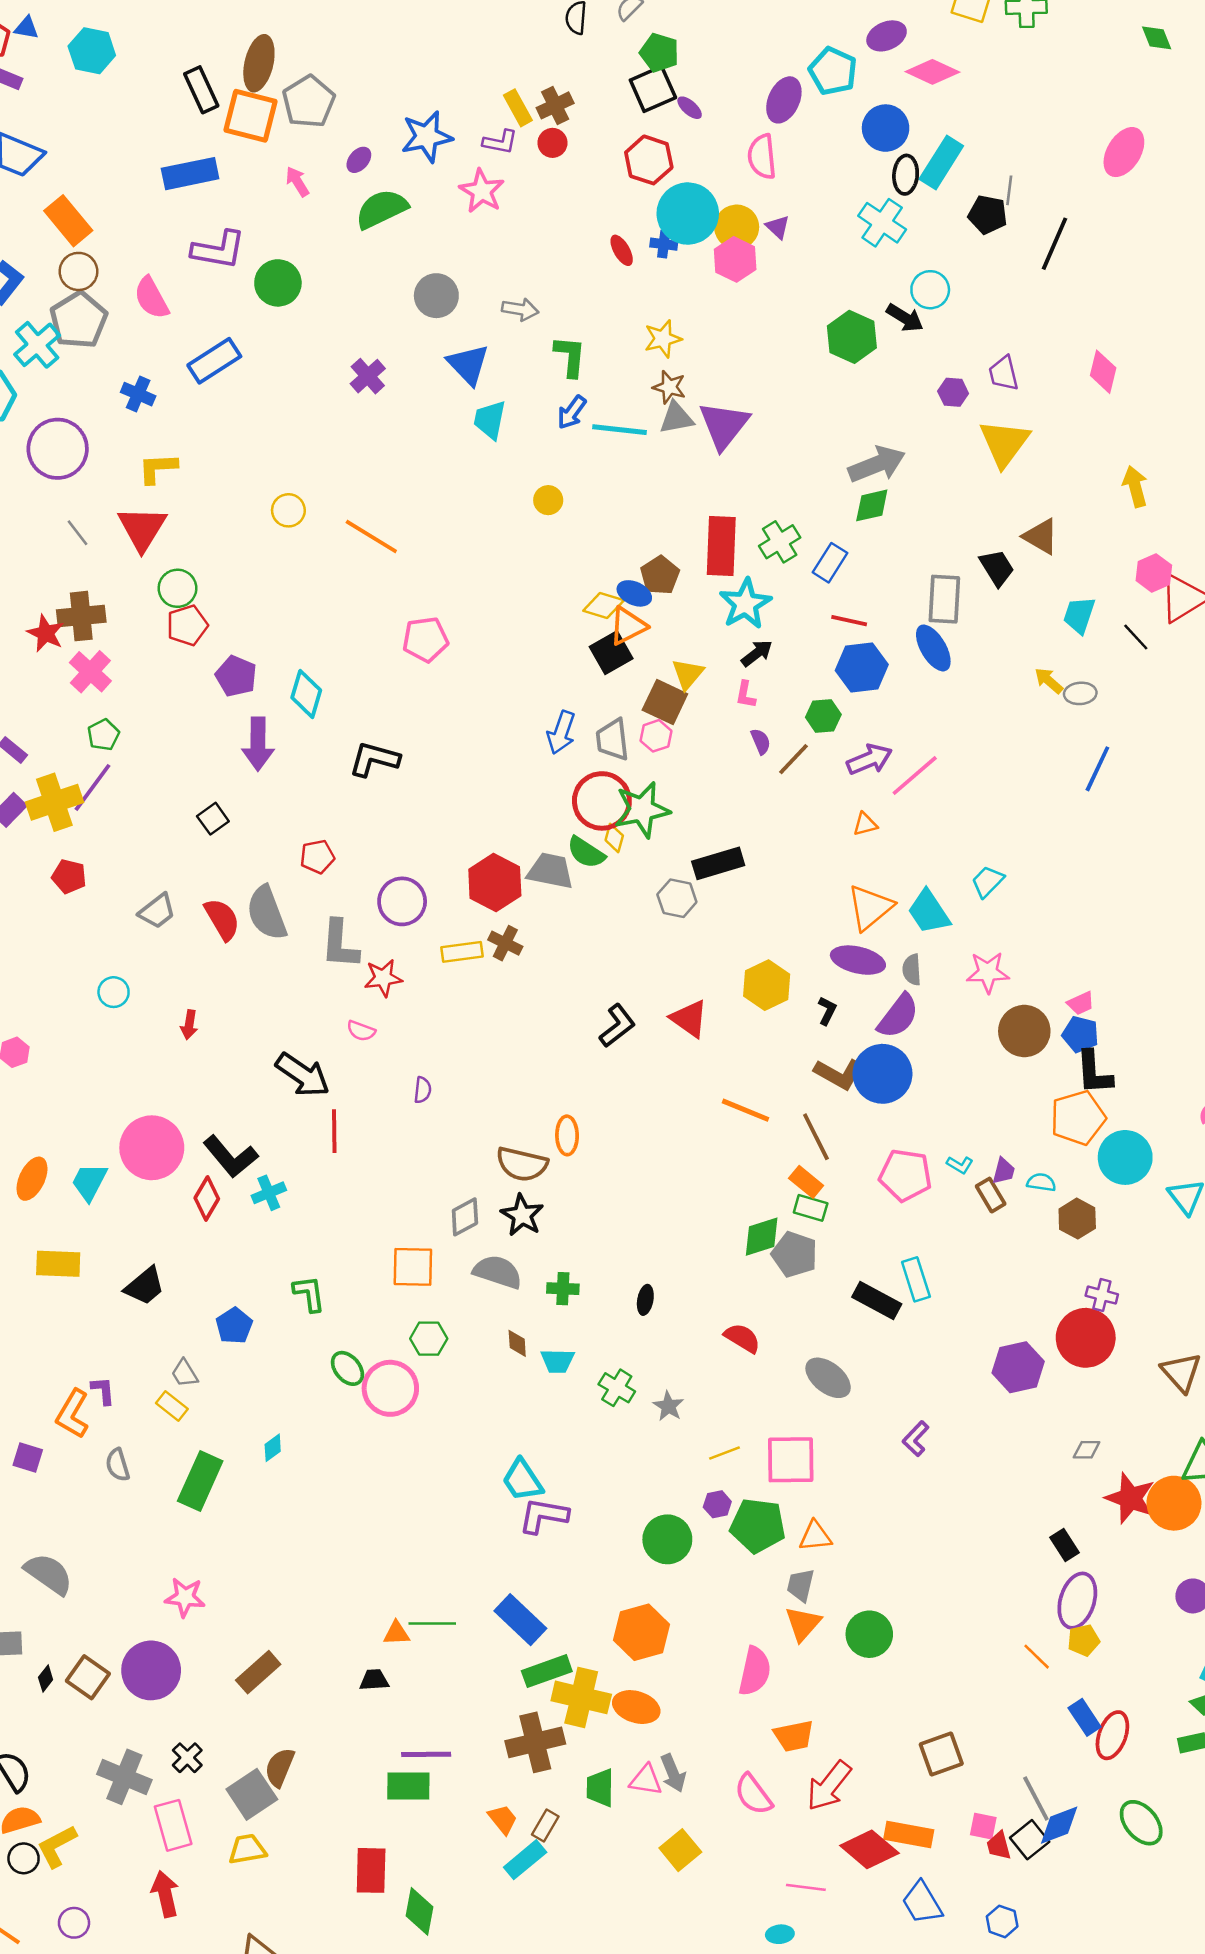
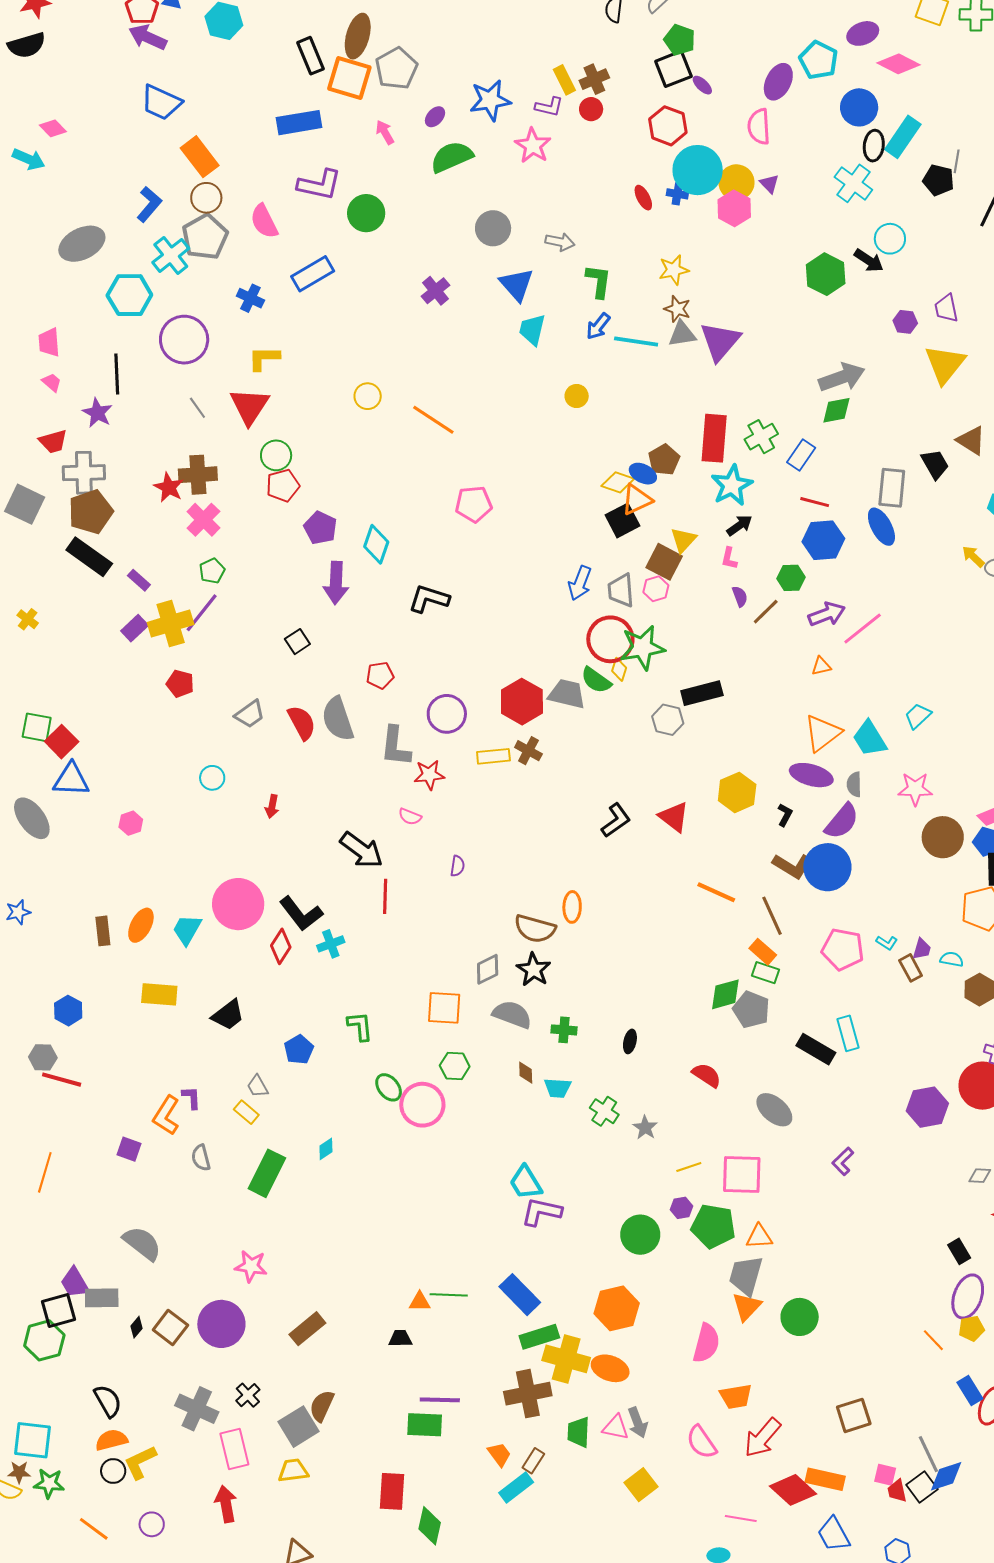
gray trapezoid: (801, 1585) -> (746, 1276), size x1.5

